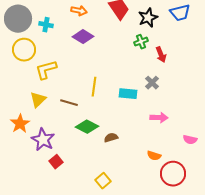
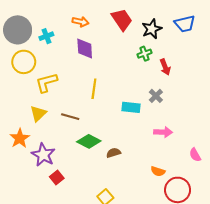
cyan cross: (46, 25) -> (46, 36), turned -32
purple diamond: (83, 37) -> (85, 49), turned 55
yellow line: (94, 87) -> (94, 89), moved
pink semicircle: (190, 140) -> (195, 155), turned 48

